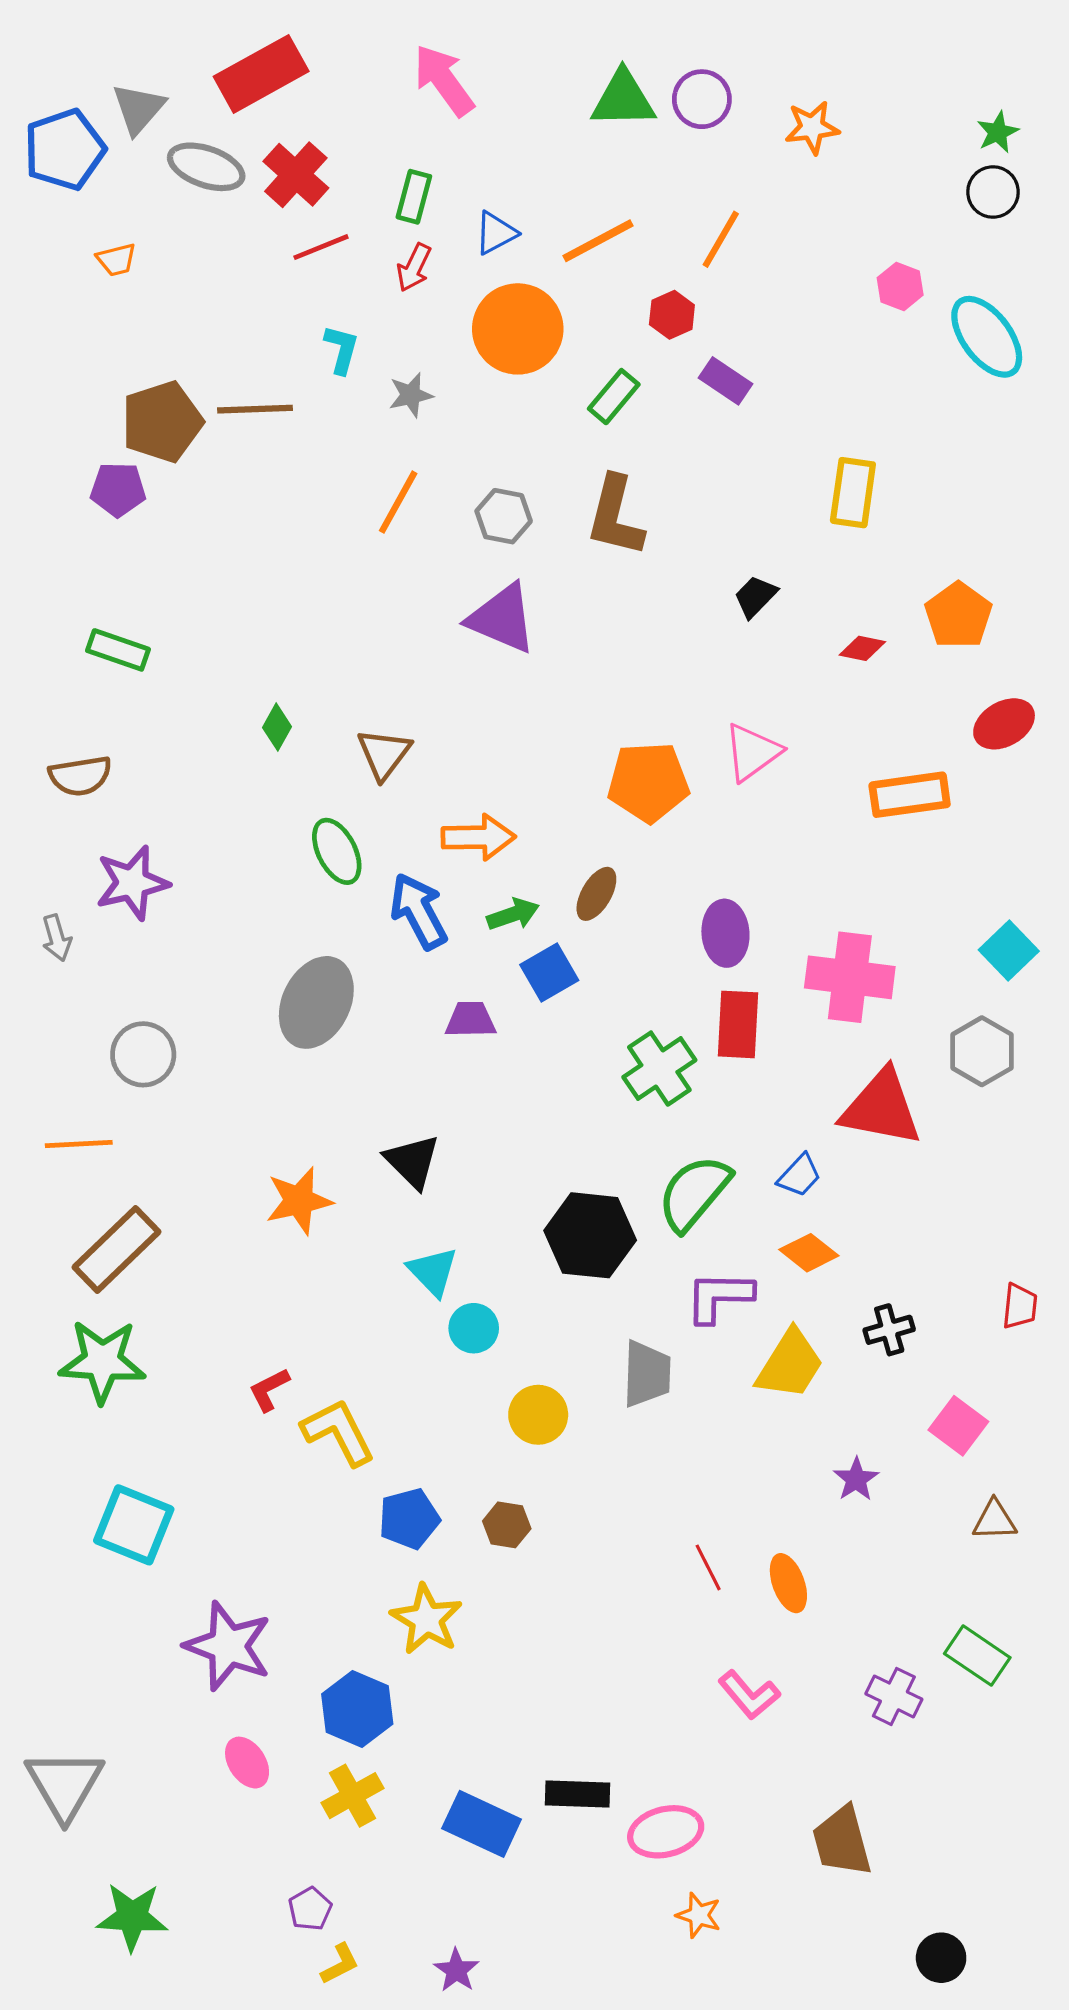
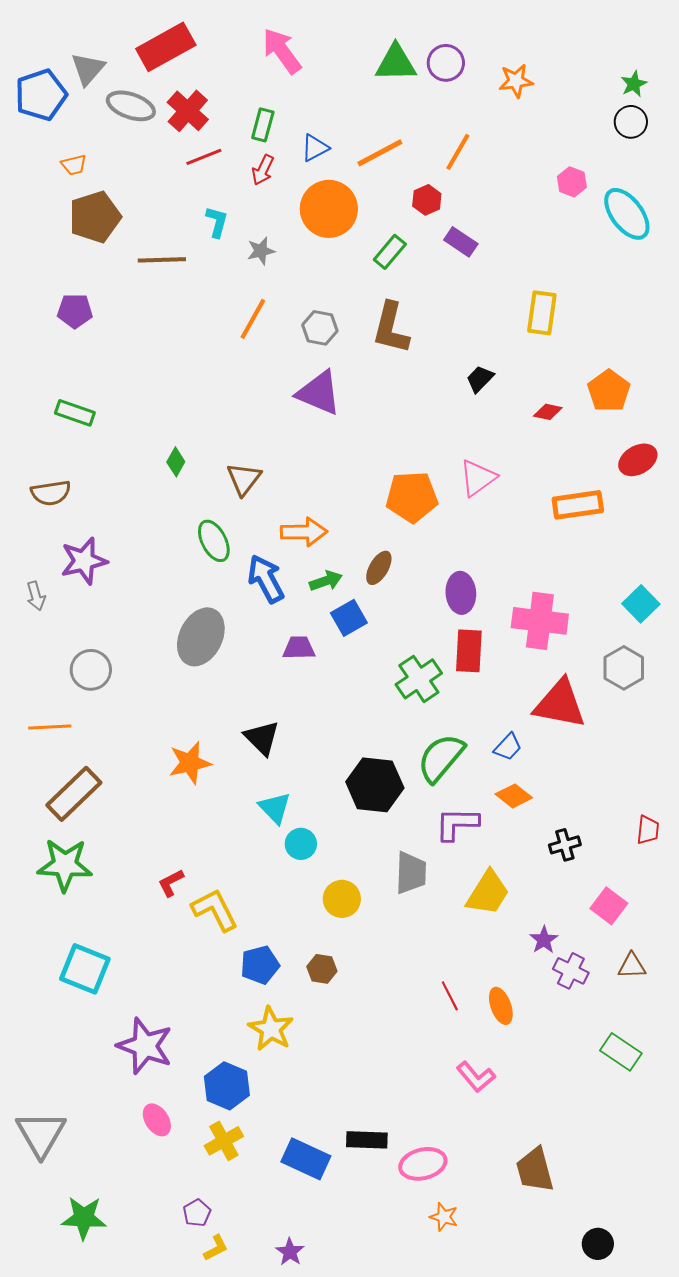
brown pentagon: (162, 422) -> (95, 217), moved
yellow trapezoid: (790, 1364) -> (488, 893), moved
purple cross: (894, 1696) -> (571, 971), moved

